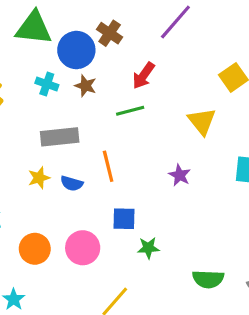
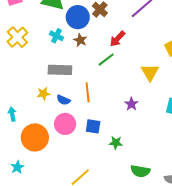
green line: (130, 111) -> (106, 60), turned -30
pink circle: (83, 248) -> (65, 124), moved
green star: (148, 248) -> (116, 143), moved
orange circle: (35, 249) -> (35, 137), size x1.4

